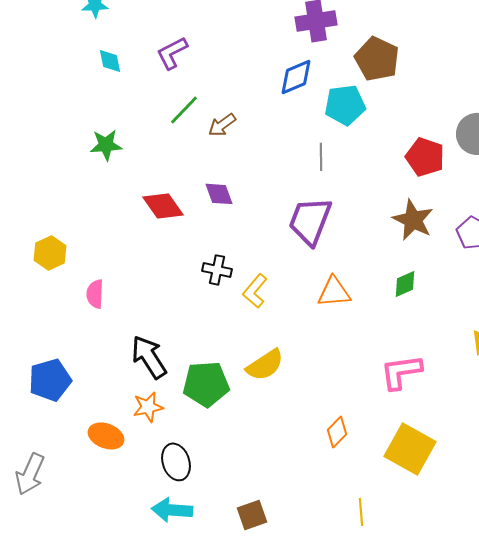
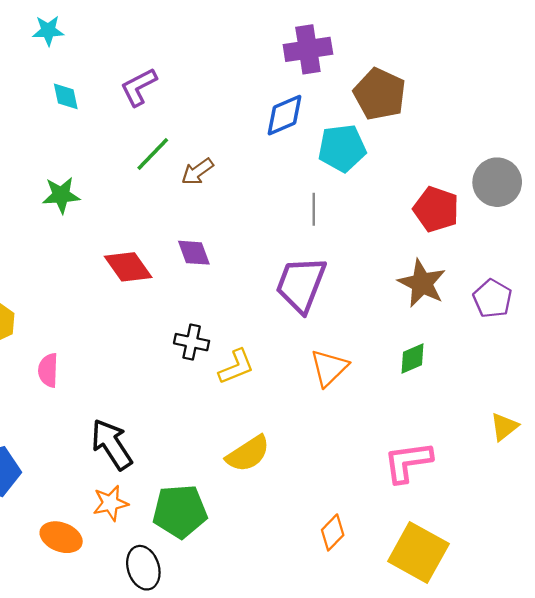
yellow L-shape: (255, 291) -> (236, 367), turned -152
orange triangle: (334, 292) -> (329, 368), turned -39
green pentagon: (206, 384) -> (180, 511), moved

